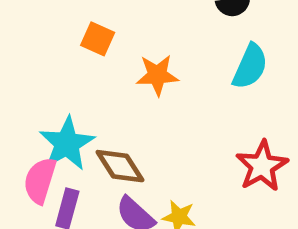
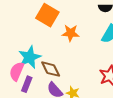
orange square: (98, 39) -> (47, 15), size x1.6

